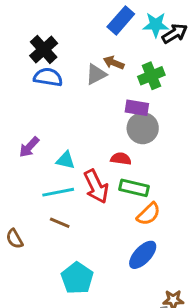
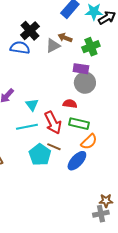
black cross: (44, 50) -> (30, 31), moved
cyan triangle: (66, 160) -> (32, 105), turned 40
brown line: (60, 223) -> (54, 147), moved
blue ellipse: (143, 255) -> (77, 161), moved
cyan pentagon: (77, 278) -> (40, 155), moved

